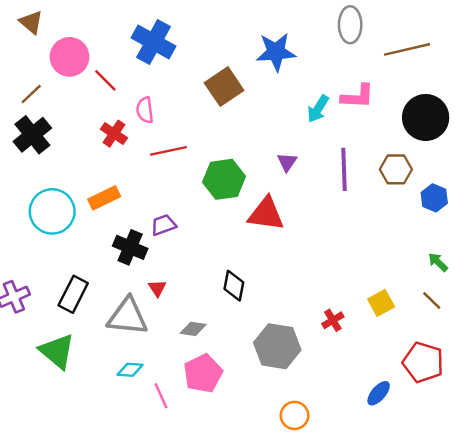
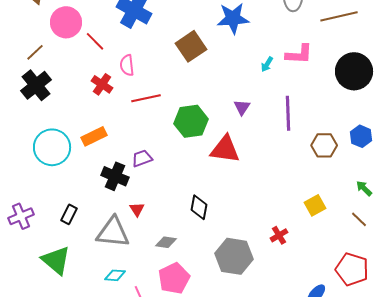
cyan arrow: (318, 109) -> (267, 64), size x0.7
brown hexagon: (396, 169) -> (324, 145), moved
black rectangle: (73, 294) -> (69, 214), size x0.7
yellow square: (381, 303) -> (315, 205), moved

